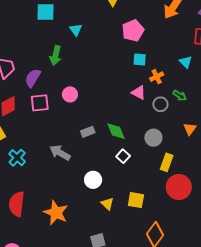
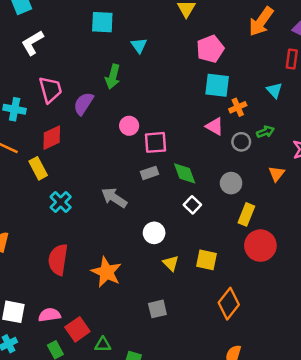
cyan square: (140, 59) -> (217, 85), size x1.5
green arrow: (180, 95) -> (265, 132), turned -56
pink square: (40, 103) -> (155, 142), moved

